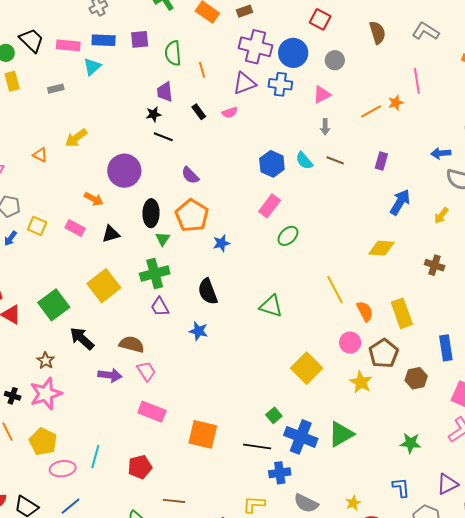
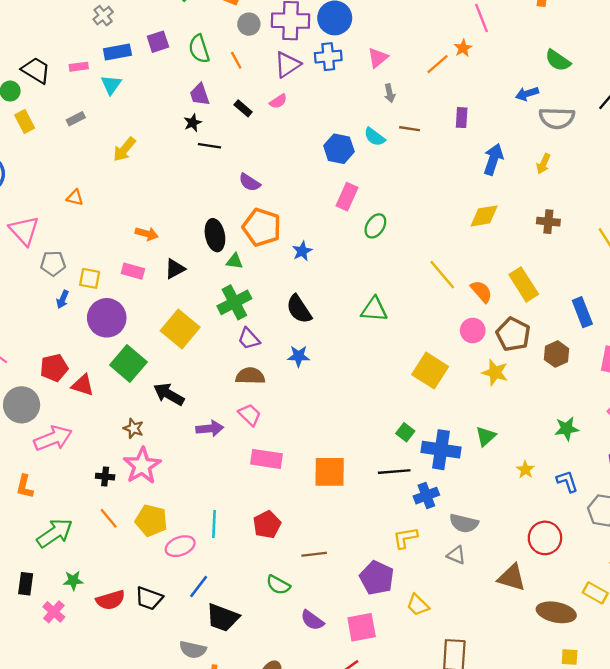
pink rectangle: (68, 45) -> (79, 67), size x0.7
gray circle: (335, 60) -> (249, 24), moved
yellow arrow: (76, 138) -> (124, 149), moved
purple circle: (124, 171) -> (107, 318), moved
green triangle: (163, 239) -> (235, 261), turned -42
brown semicircle: (132, 344) -> (250, 376), moved
green triangle: (341, 434) -> (486, 436), size x0.7
yellow star: (353, 503) -> (525, 470), moved

